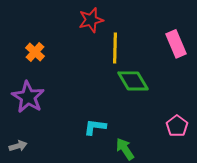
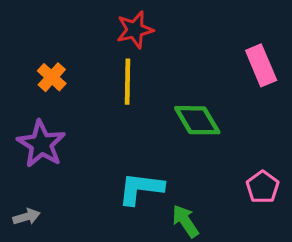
yellow line: (115, 48) -> (127, 82), moved
cyan L-shape: (95, 127) -> (141, 189), size x1.4

